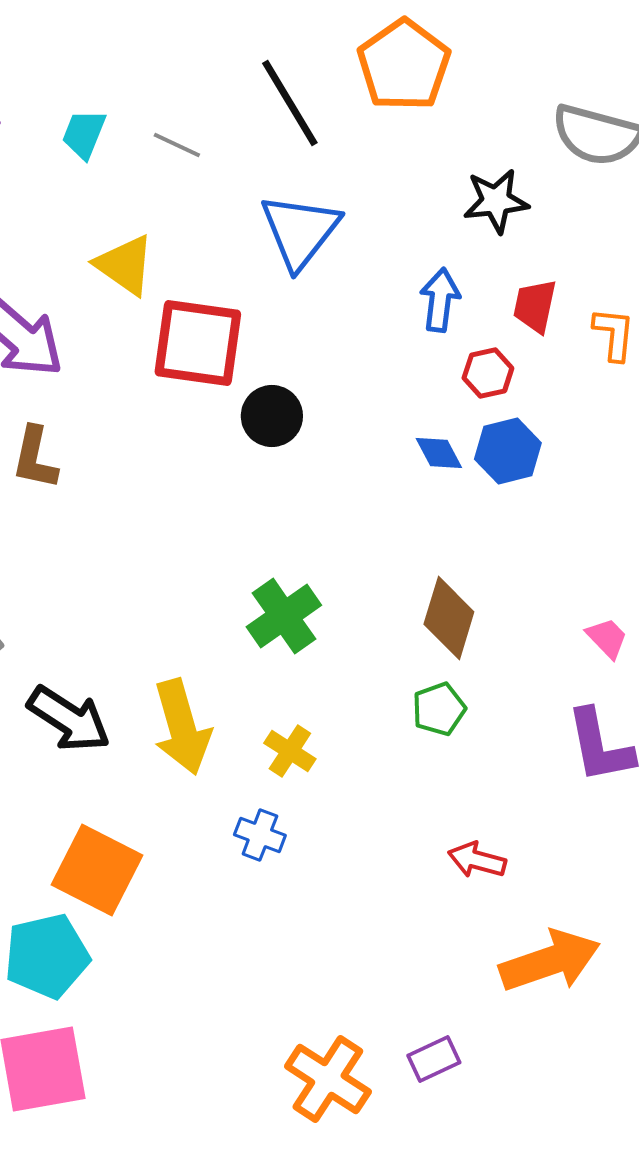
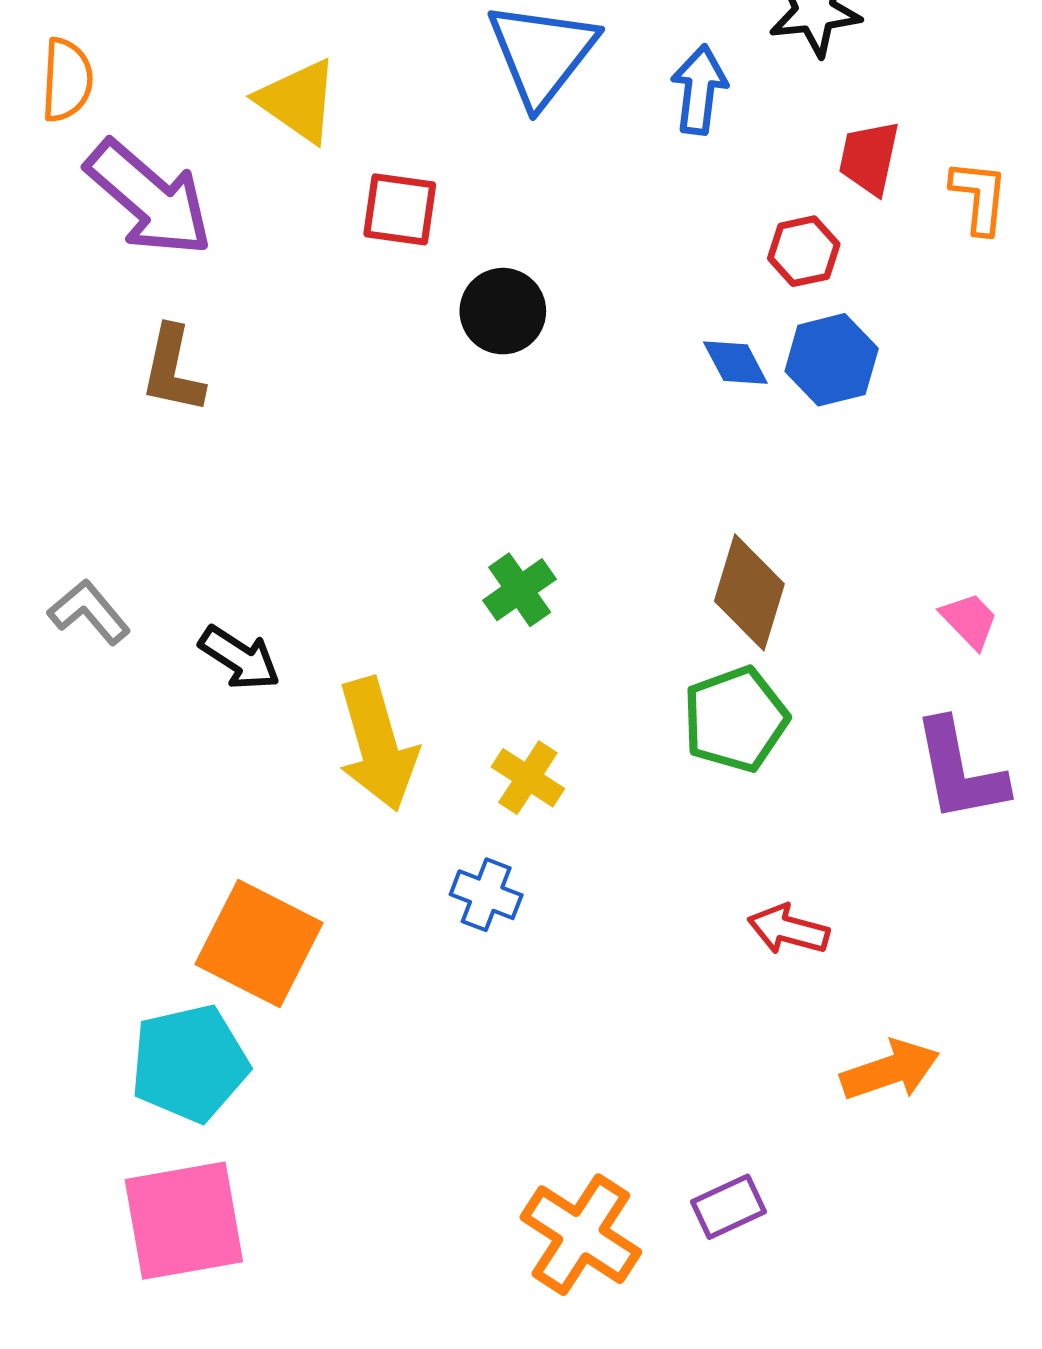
blue arrow: (440, 300) -> (699, 90), moved
red square: (198, 343) -> (400, 209), size x0.6
green cross: (284, 616) -> (520, 590), size x0.7
green pentagon: (439, 709) -> (735, 719), size x1.4
black arrow: (69, 719) -> (240, 658), moved, size x0.7
orange arrow: (550, 961) -> (890, 1070), size x0.7

